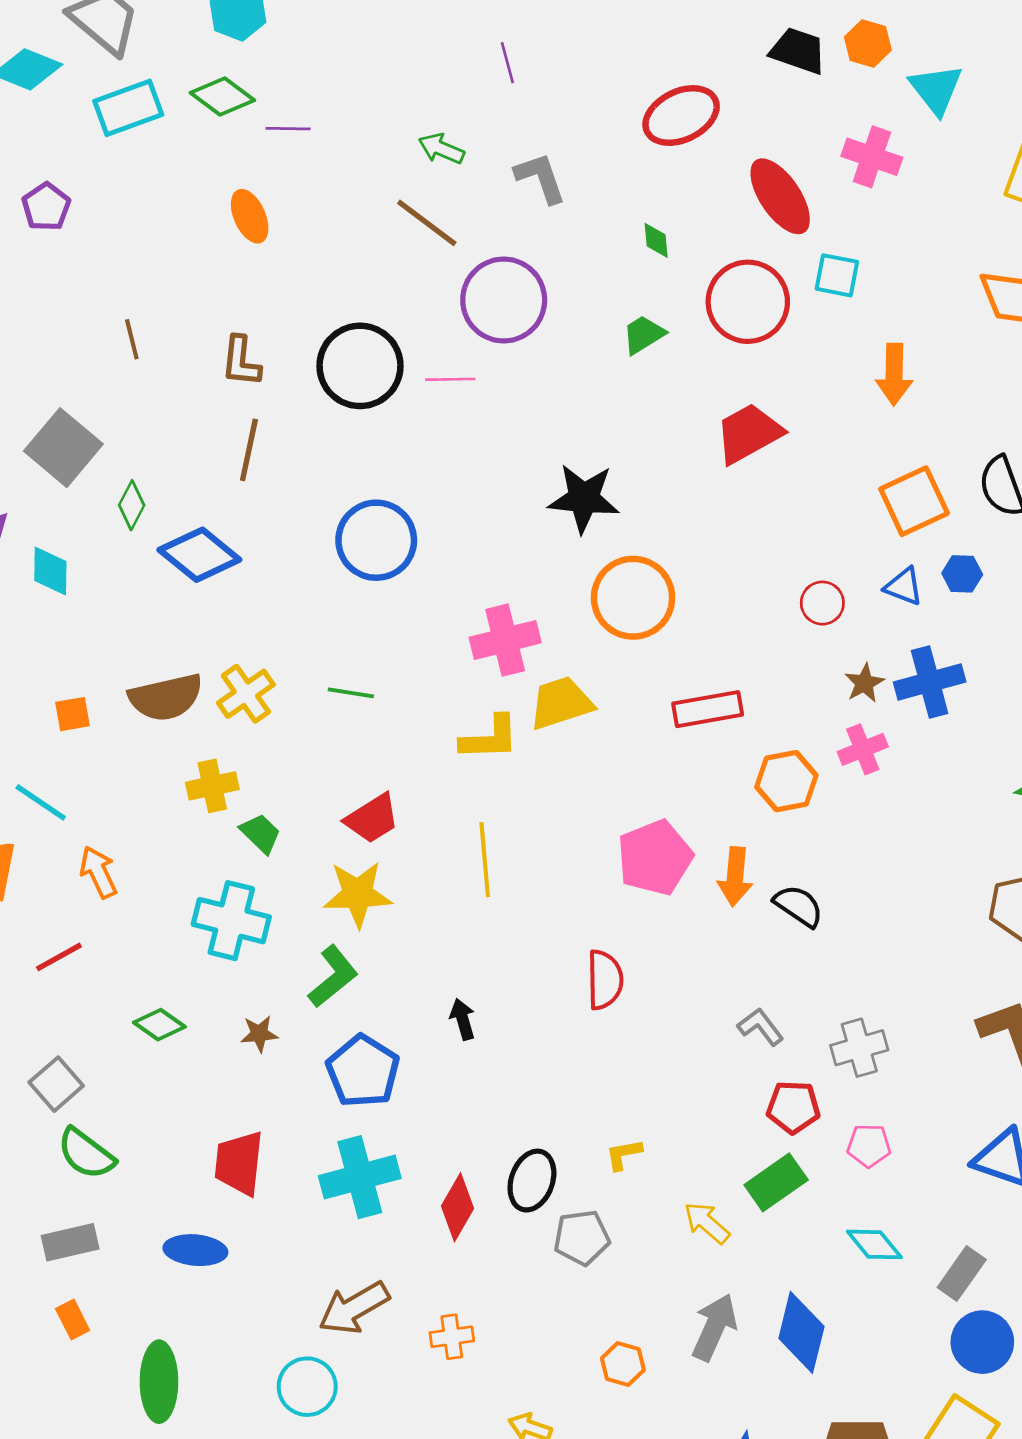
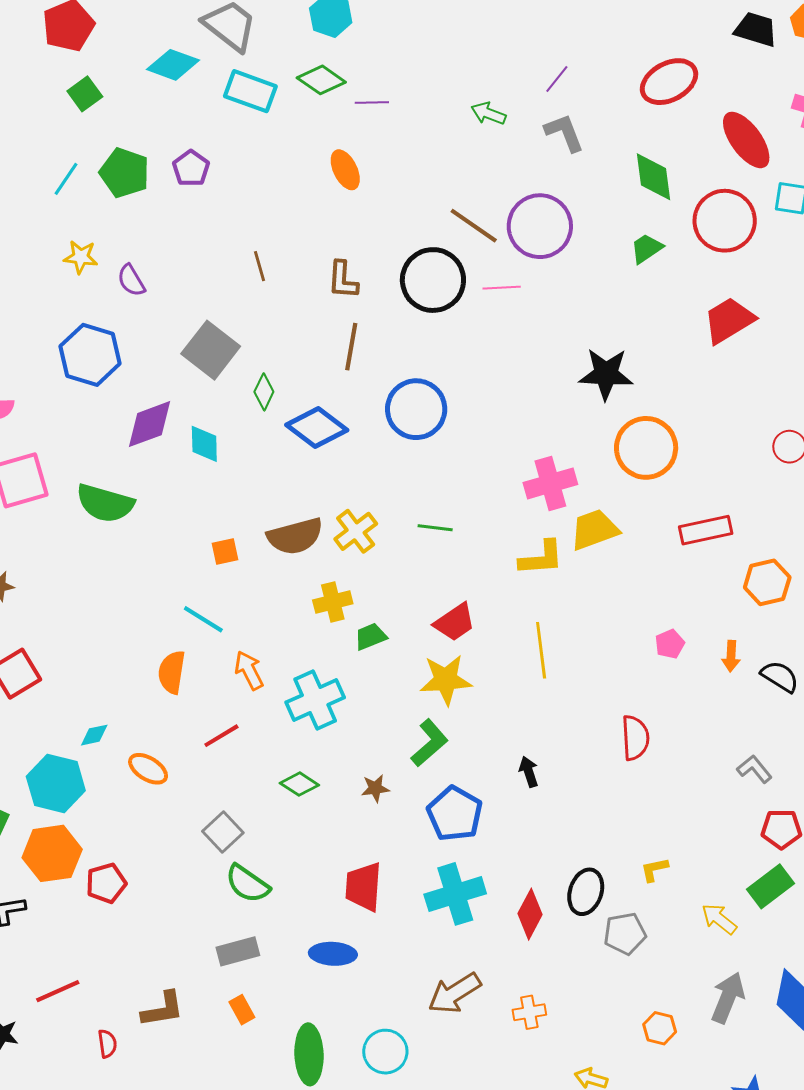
purple line: (507, 63) -> (557, 79), moved, turned 56
cyan rectangle: (128, 108) -> (250, 91), turned 42
brown line: (427, 223) -> (474, 226), moved
green diamond: (656, 240) -> (653, 177), size x1.8
blue circle: (376, 540) -> (416, 409), moved
green trapezoid: (260, 833) -> (371, 637), turned -64
pink pentagon: (655, 858) -> (670, 644), size x0.5
orange arrow: (735, 877) -> (731, 656), size x0.7
cyan cross: (231, 921) -> (315, 700), moved, turned -36
cyan circle: (307, 1387) -> (385, 1052), moved

